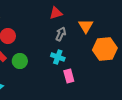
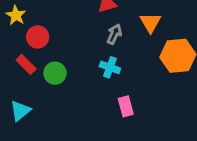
pink rectangle: (69, 76) -> (126, 106), moved

